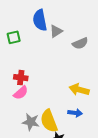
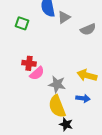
green square: (14, 37) -> (22, 23), turned 32
pink semicircle: (21, 93) -> (37, 73), moved
gray star: (31, 122) -> (57, 84), moved

